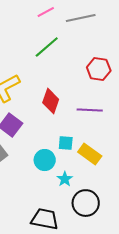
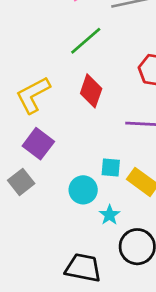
red diamond: (51, 101) -> (91, 91), moved

